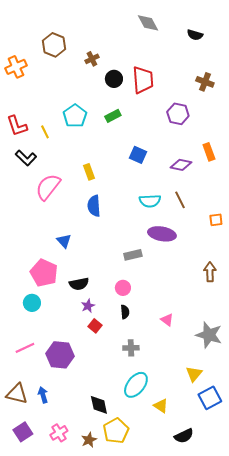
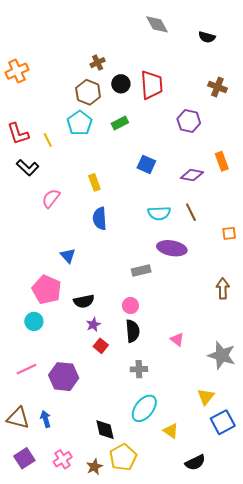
brown hexagon: (54, 45) -> (88, 92), moved
pink semicircle: (48, 187) -> (51, 198), size x0.7
black semicircle: (125, 312) -> (133, 331), size x1.5

